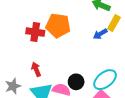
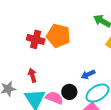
blue arrow: (100, 34) -> (88, 74), moved

